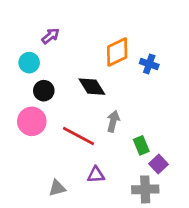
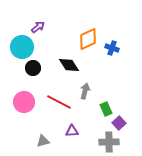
cyan circle: (29, 63) -> (22, 47), size x1.5
pink circle: (32, 121) -> (24, 102), moved

